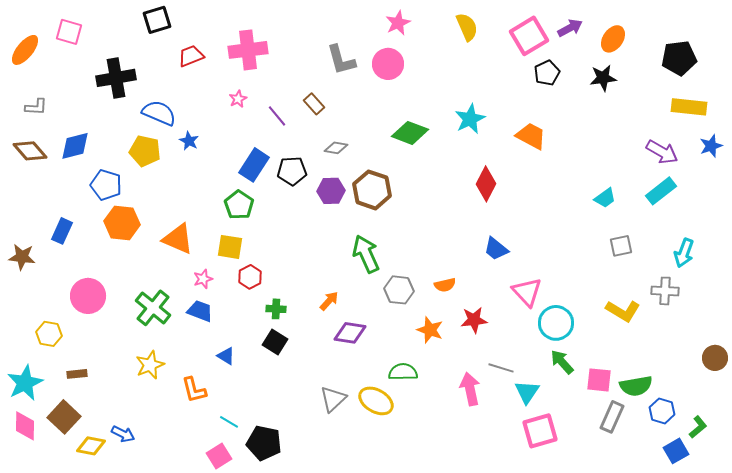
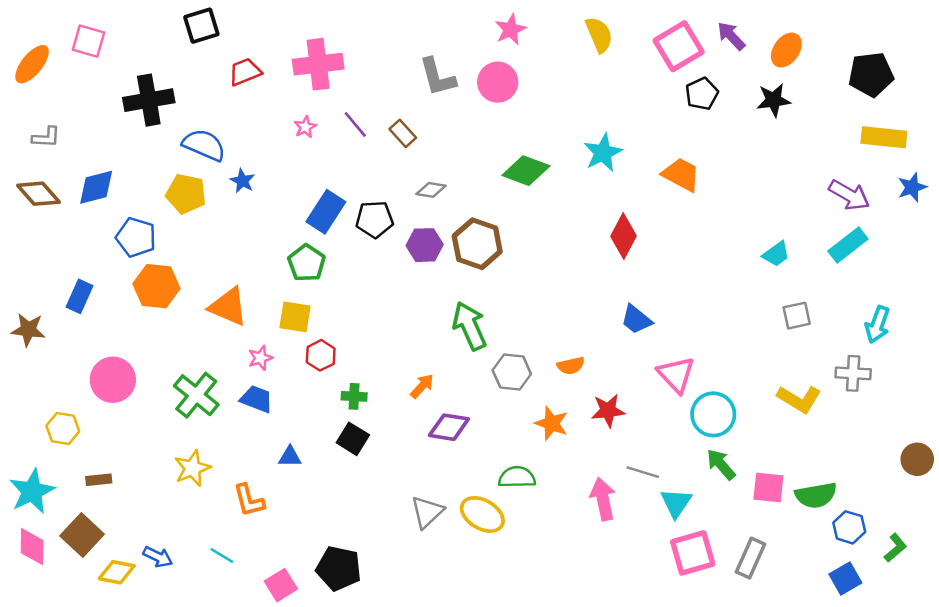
purple arrow: (570, 28) -> (731, 36), turned -105
purple line: (277, 116) -> (355, 124), moved
blue triangle: (226, 356) -> (290, 457), turned -30
gray rectangle: (612, 417) -> (750, 558), moved
cyan line: (229, 422) -> (222, 556), moved
blue square: (676, 451) -> (845, 579), moved

